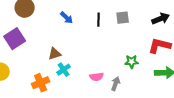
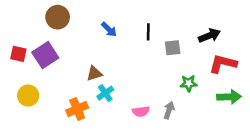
gray square: (123, 18) -> (173, 48), moved
black arrow: (161, 19) -> (209, 36), moved
pink semicircle: (97, 77) -> (141, 111), moved

